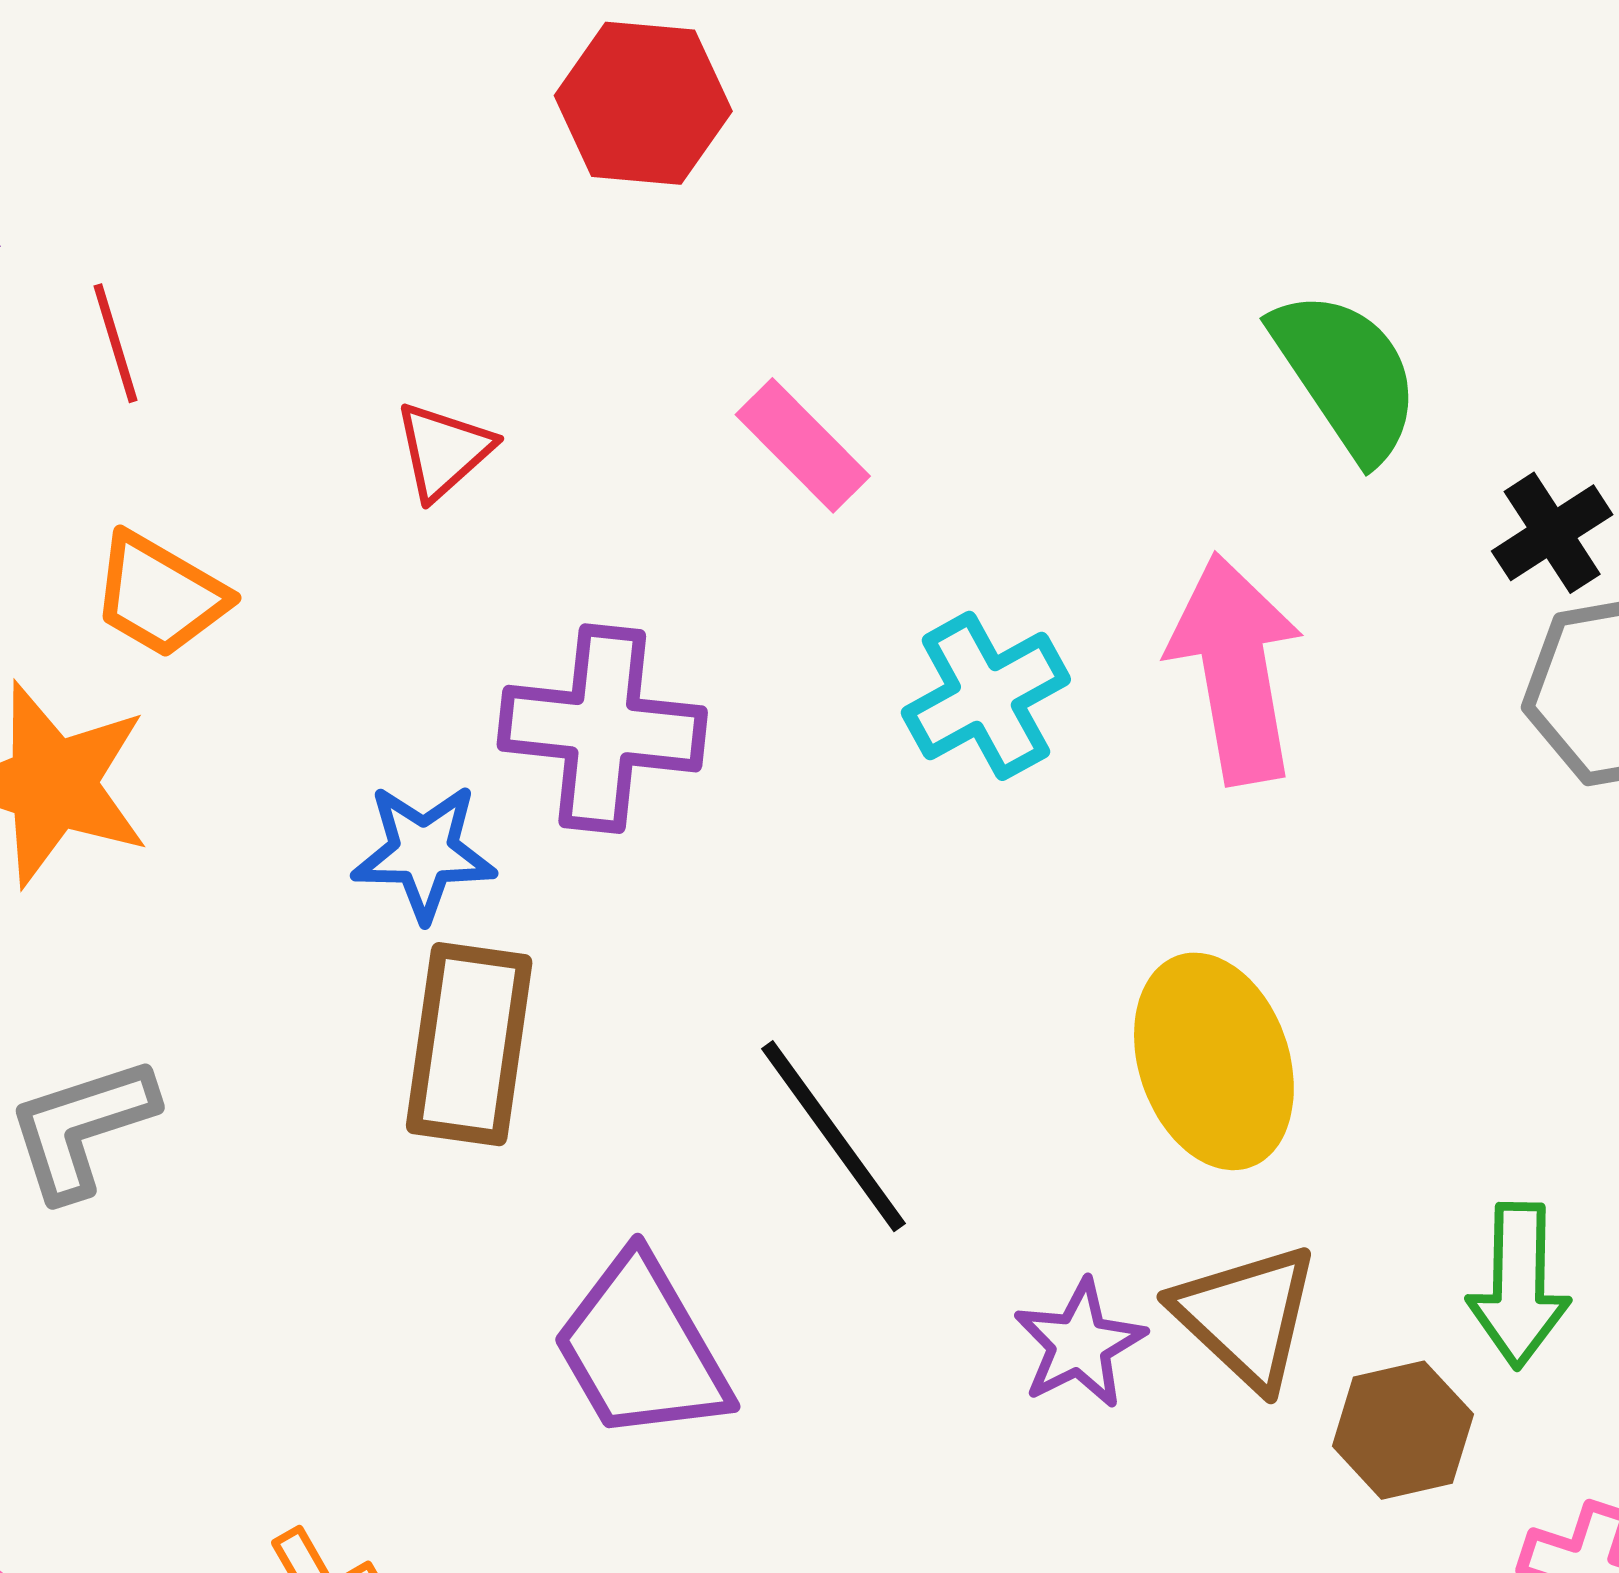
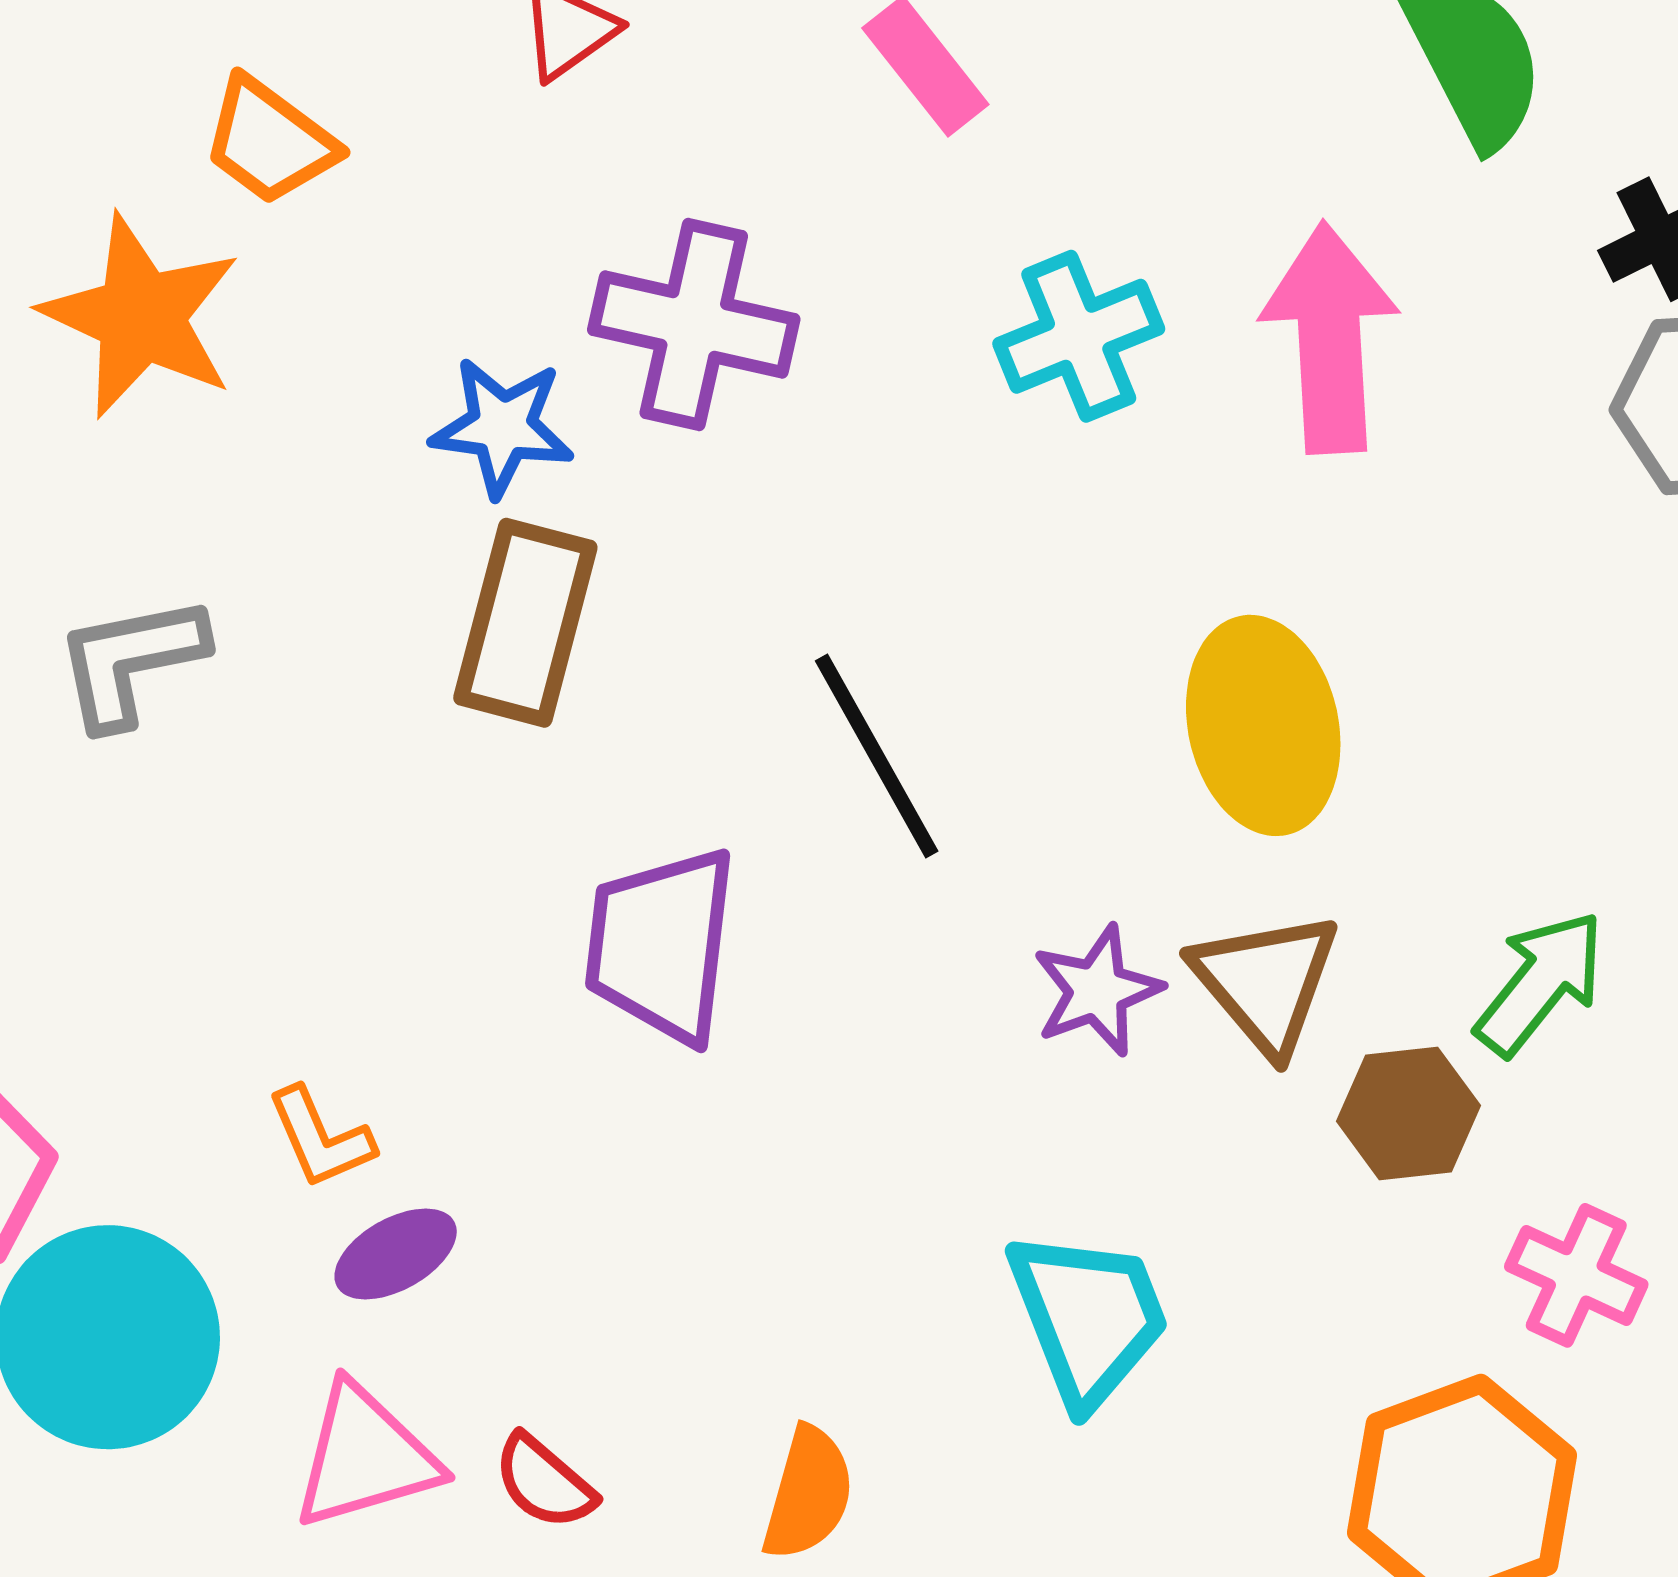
green arrow: (1519, 1285) -> (1540, 983), turned -149
purple trapezoid: (641, 1348) -> (661, 945), turned 30

